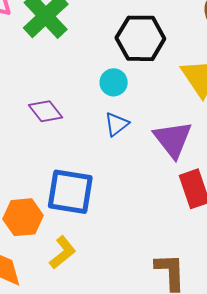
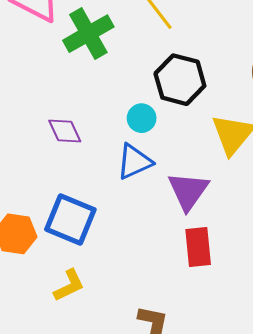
blue triangle: (117, 124) -> (134, 162), size x1.4
yellow L-shape: (63, 252) -> (69, 285), moved

